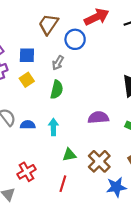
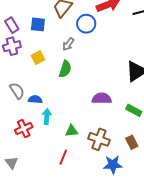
blue square: (27, 55) -> (38, 24), moved
cyan arrow: (53, 127) -> (47, 117), moved
brown cross: (99, 161) -> (99, 139), turned -30
red cross: (27, 172) -> (24, 129), moved

